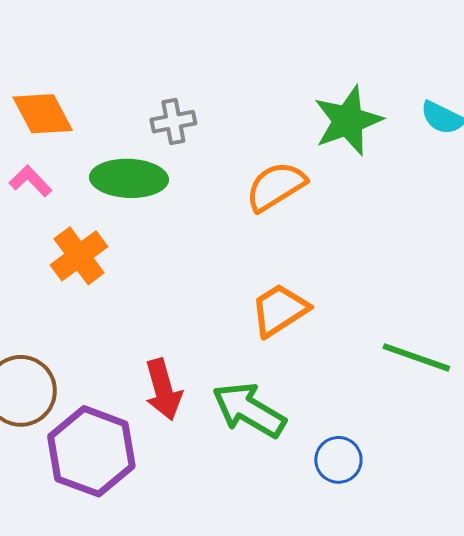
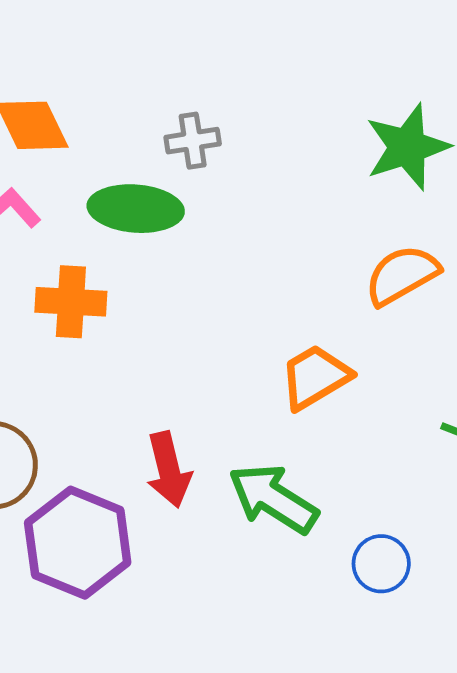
orange semicircle: (276, 186) -> (402, 275), moved
orange cross: (79, 256) -> (71, 302), turned 38

